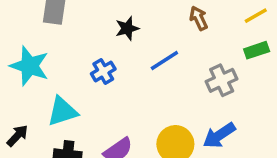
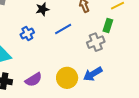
green rectangle: (257, 50) -> (108, 26), moved, turned -56

